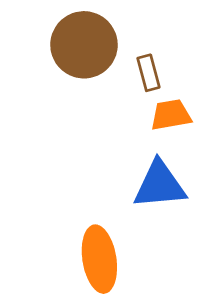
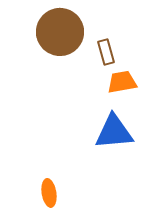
orange ellipse: (99, 259) -> (49, 193), moved, size x0.6

